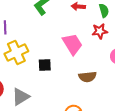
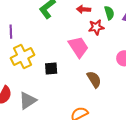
red star: (100, 31) -> (96, 27), moved
brown semicircle: (87, 77) -> (94, 79), turned -114

